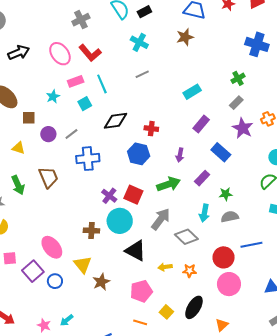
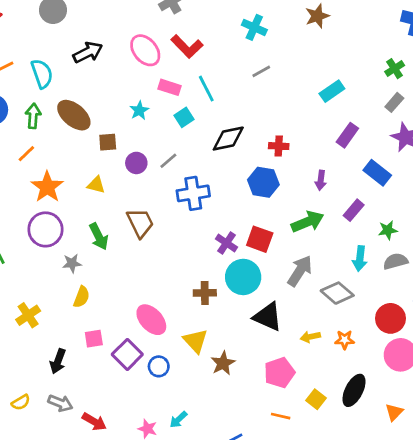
pink rectangle: (76, 81) -> (169, 87), turned 42

